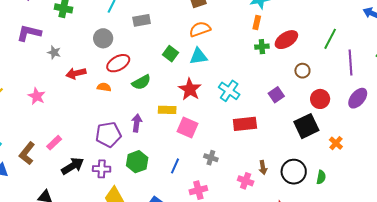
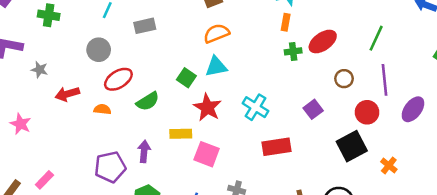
green square: (170, 54) -> (186, 78), moved
purple line: (350, 62) -> (385, 80), moved

